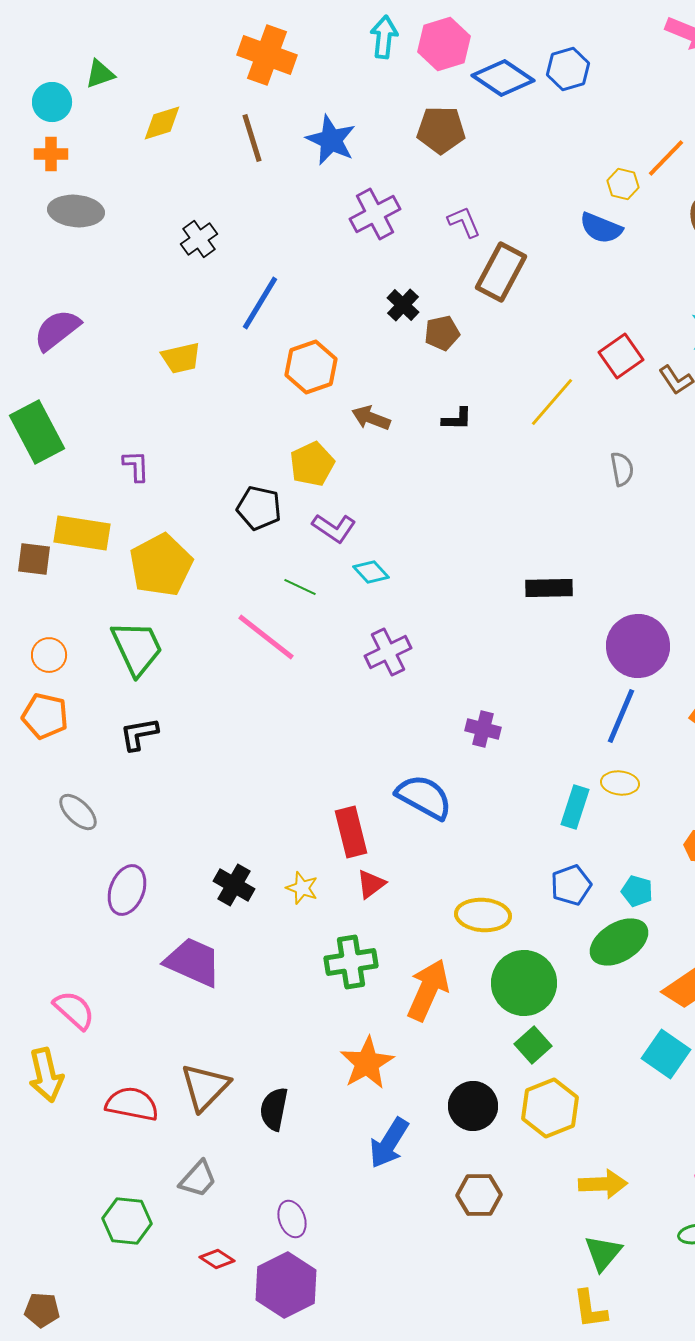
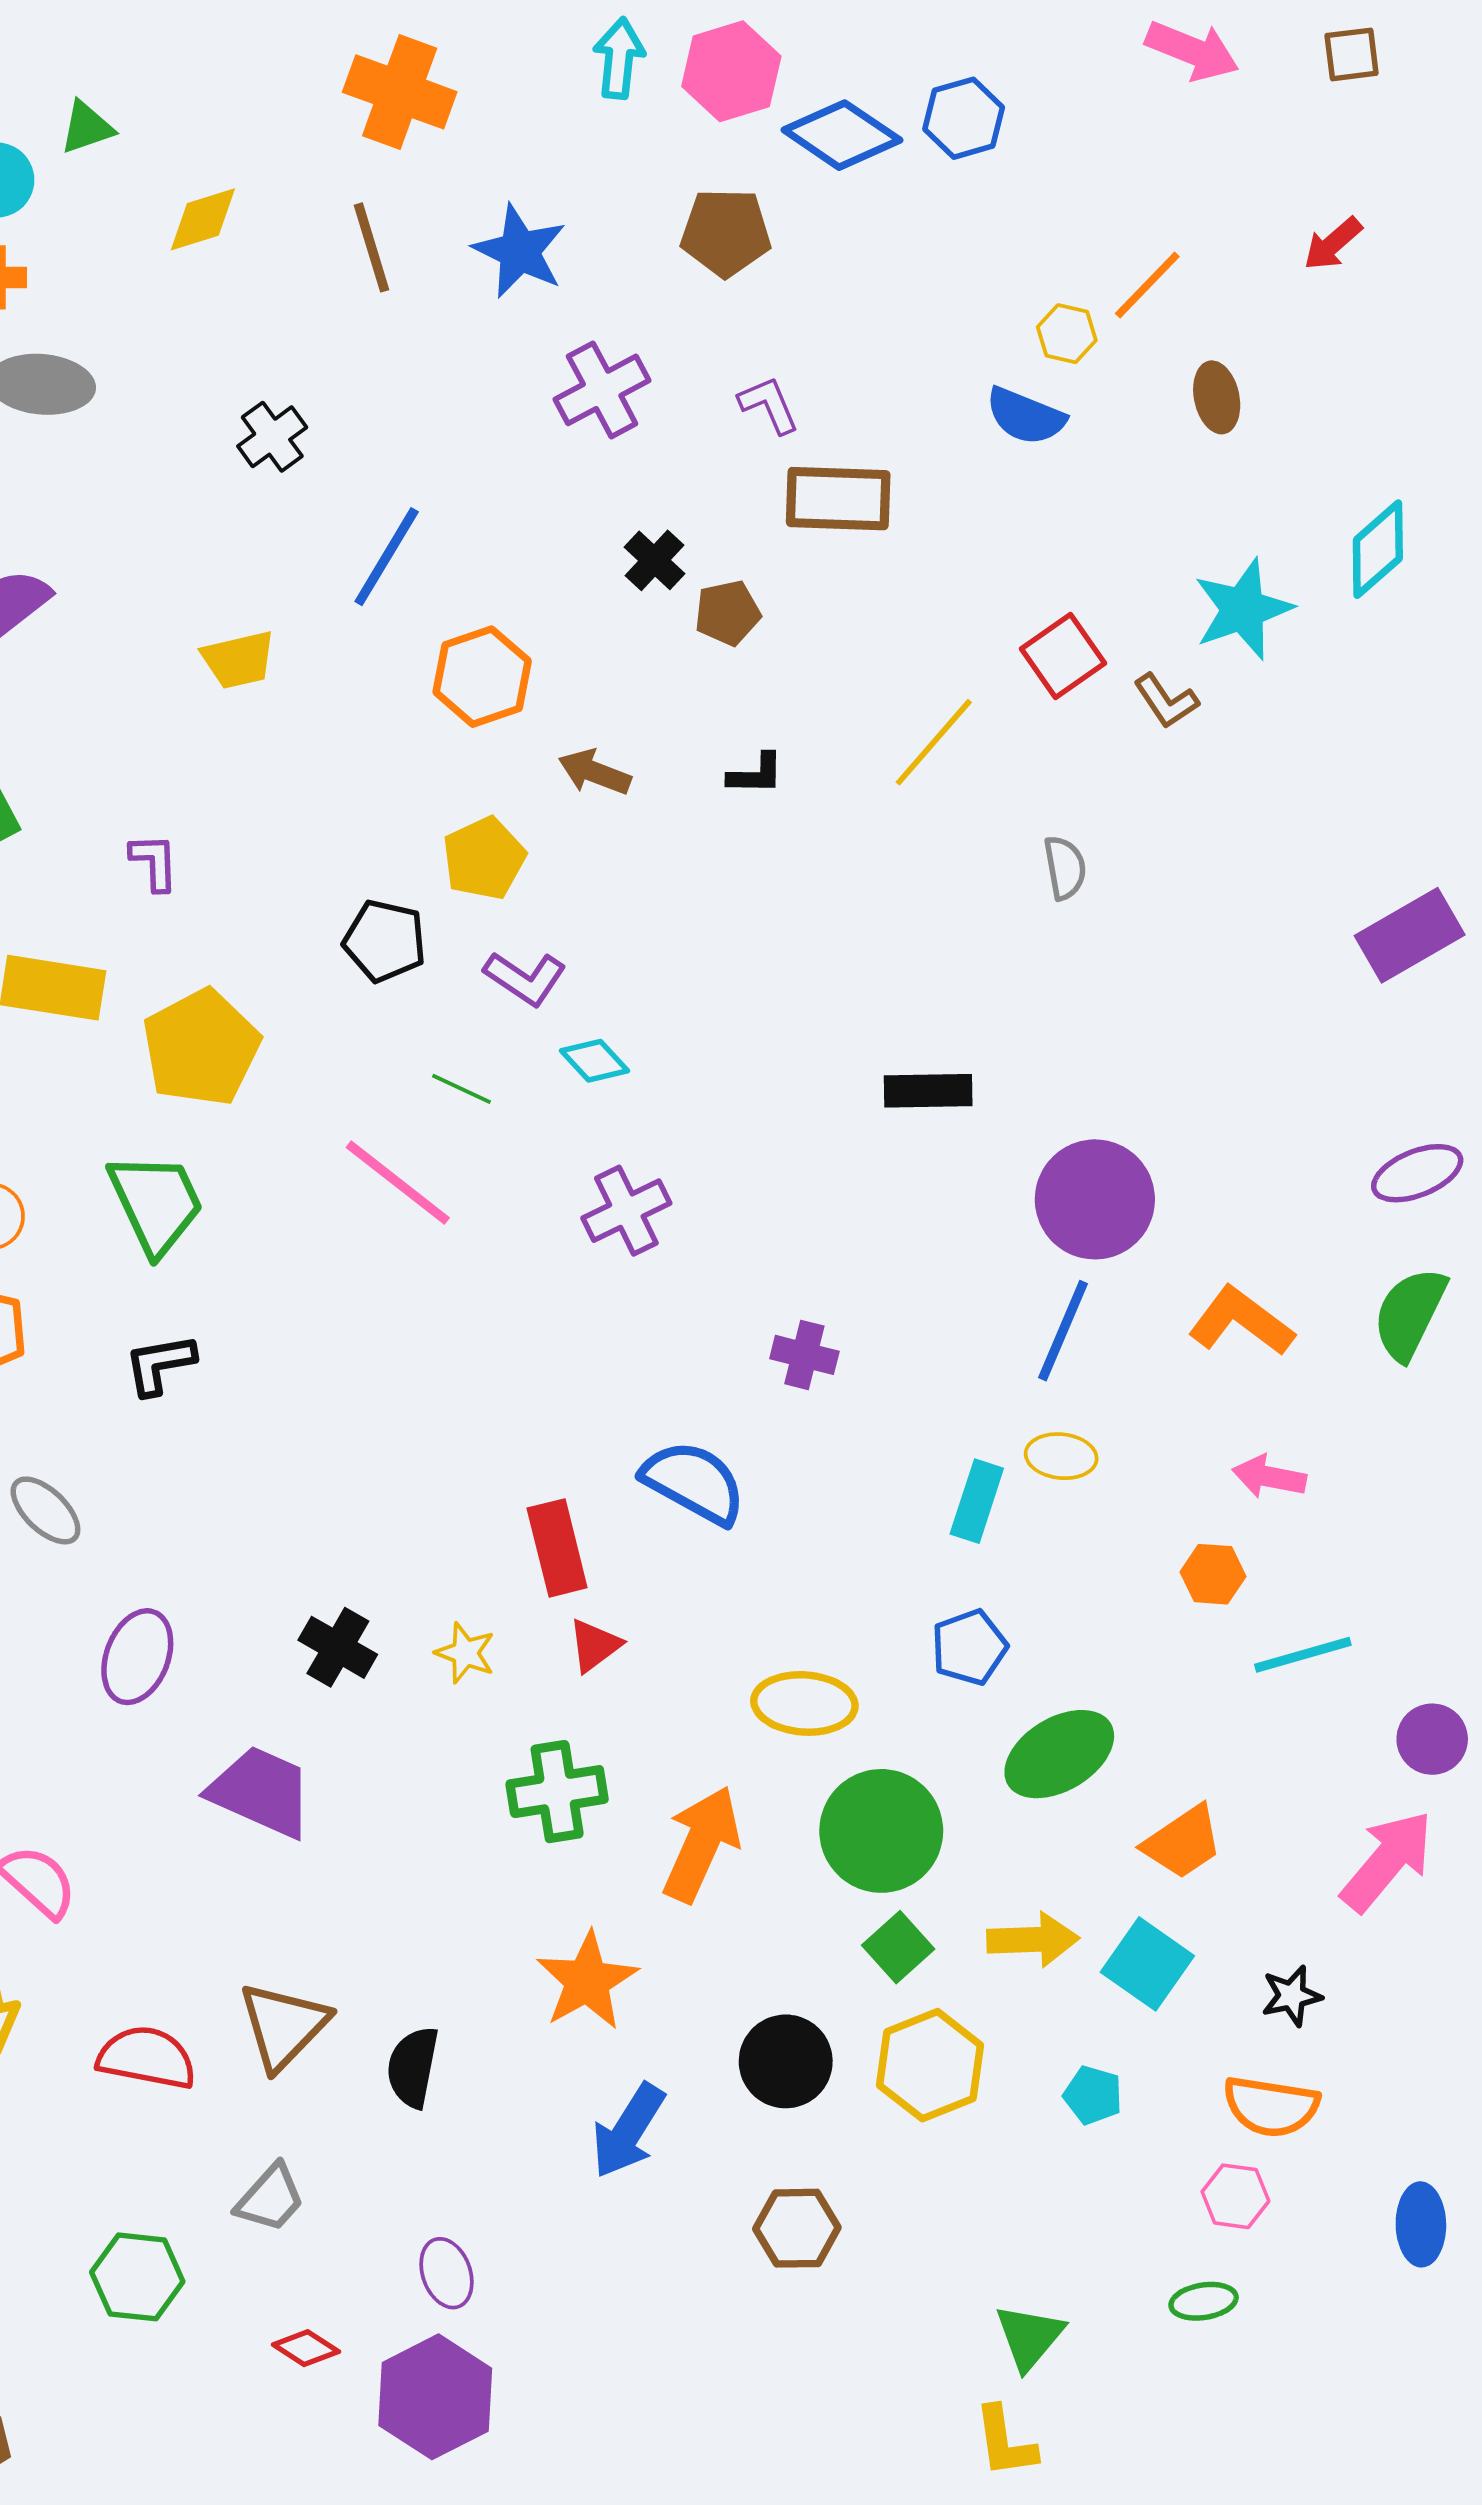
brown rectangle: (501, 272) -> (838, 499), turned 64
cyan pentagon: (637, 891) -> (1093, 2095), moved
yellow arrow: (603, 1184) -> (1033, 1940), moved

